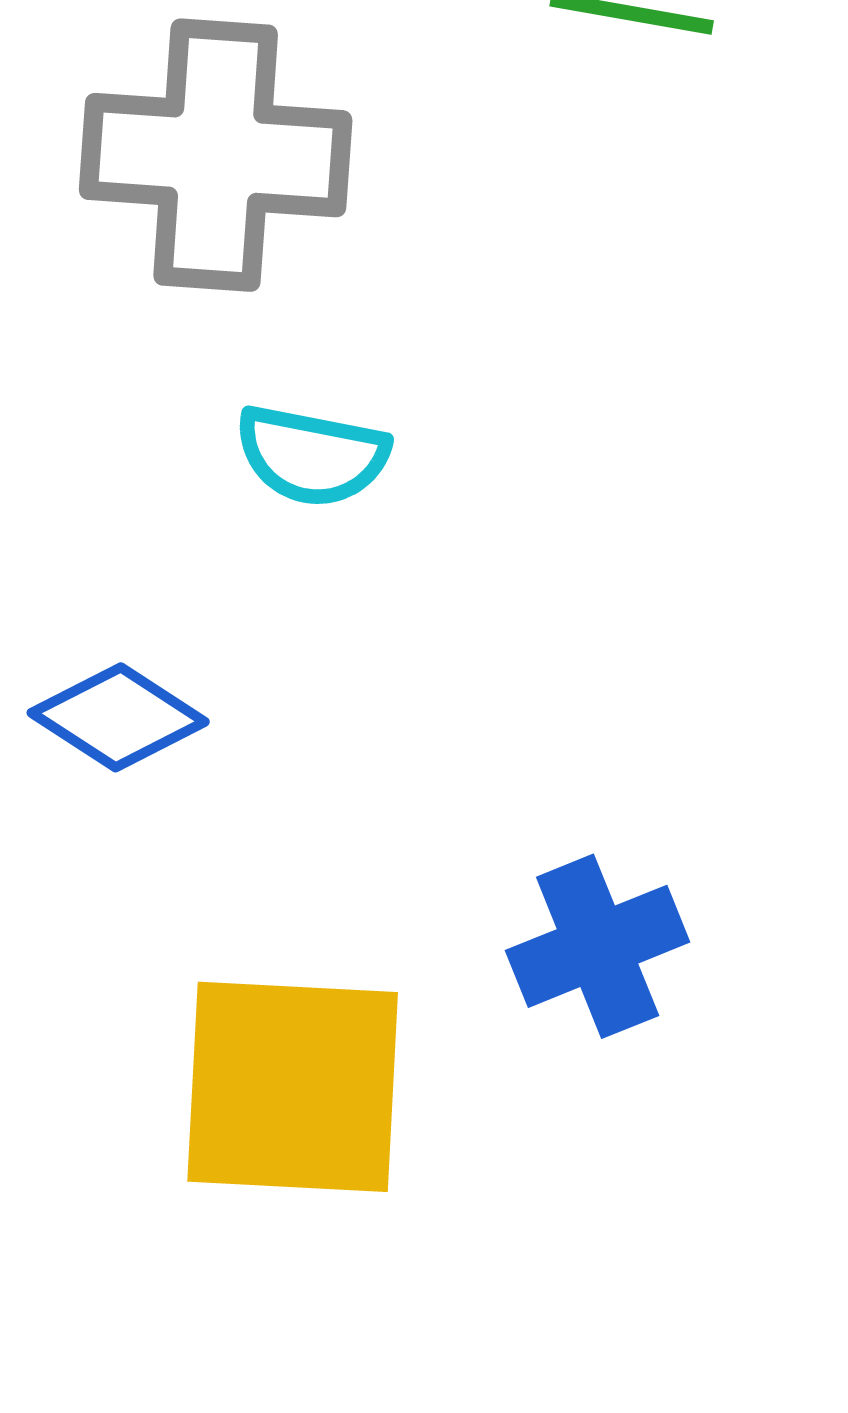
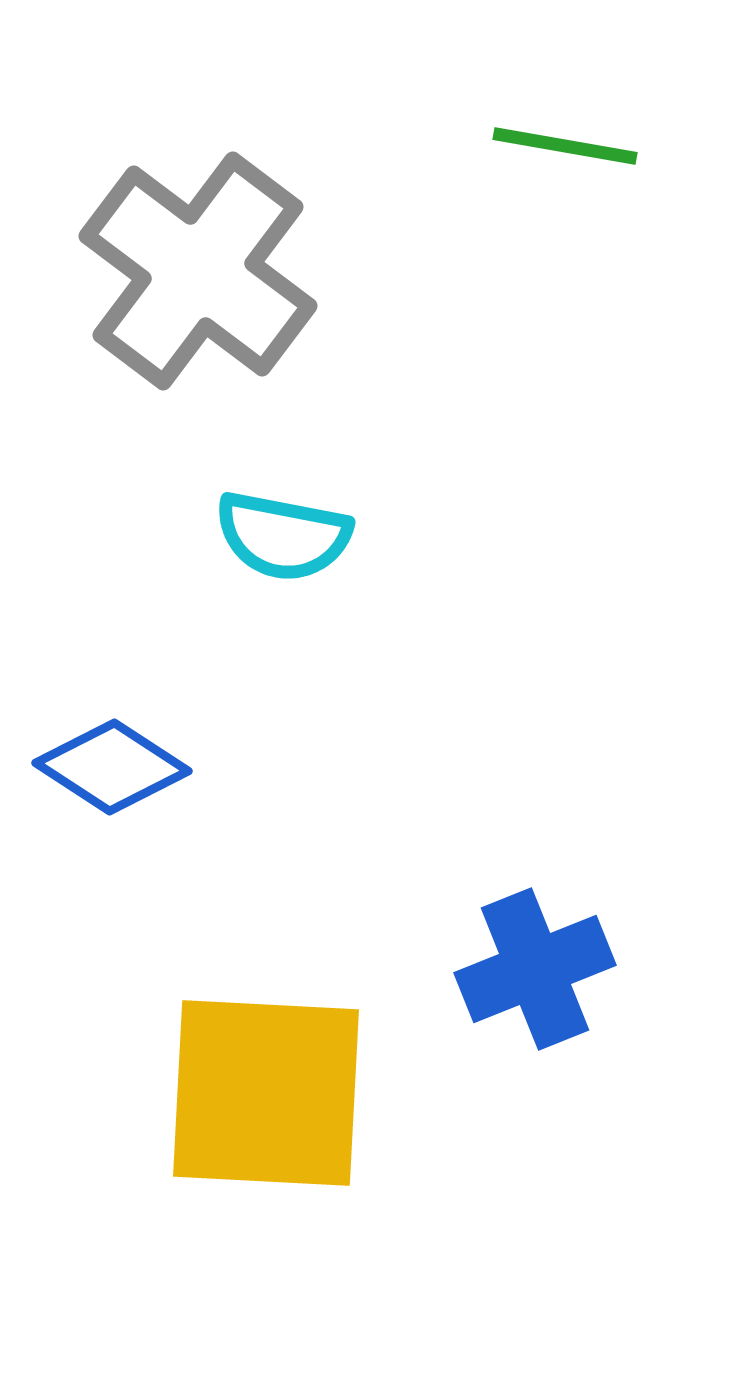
gray cross: (216, 155) -> (198, 271), turned 33

